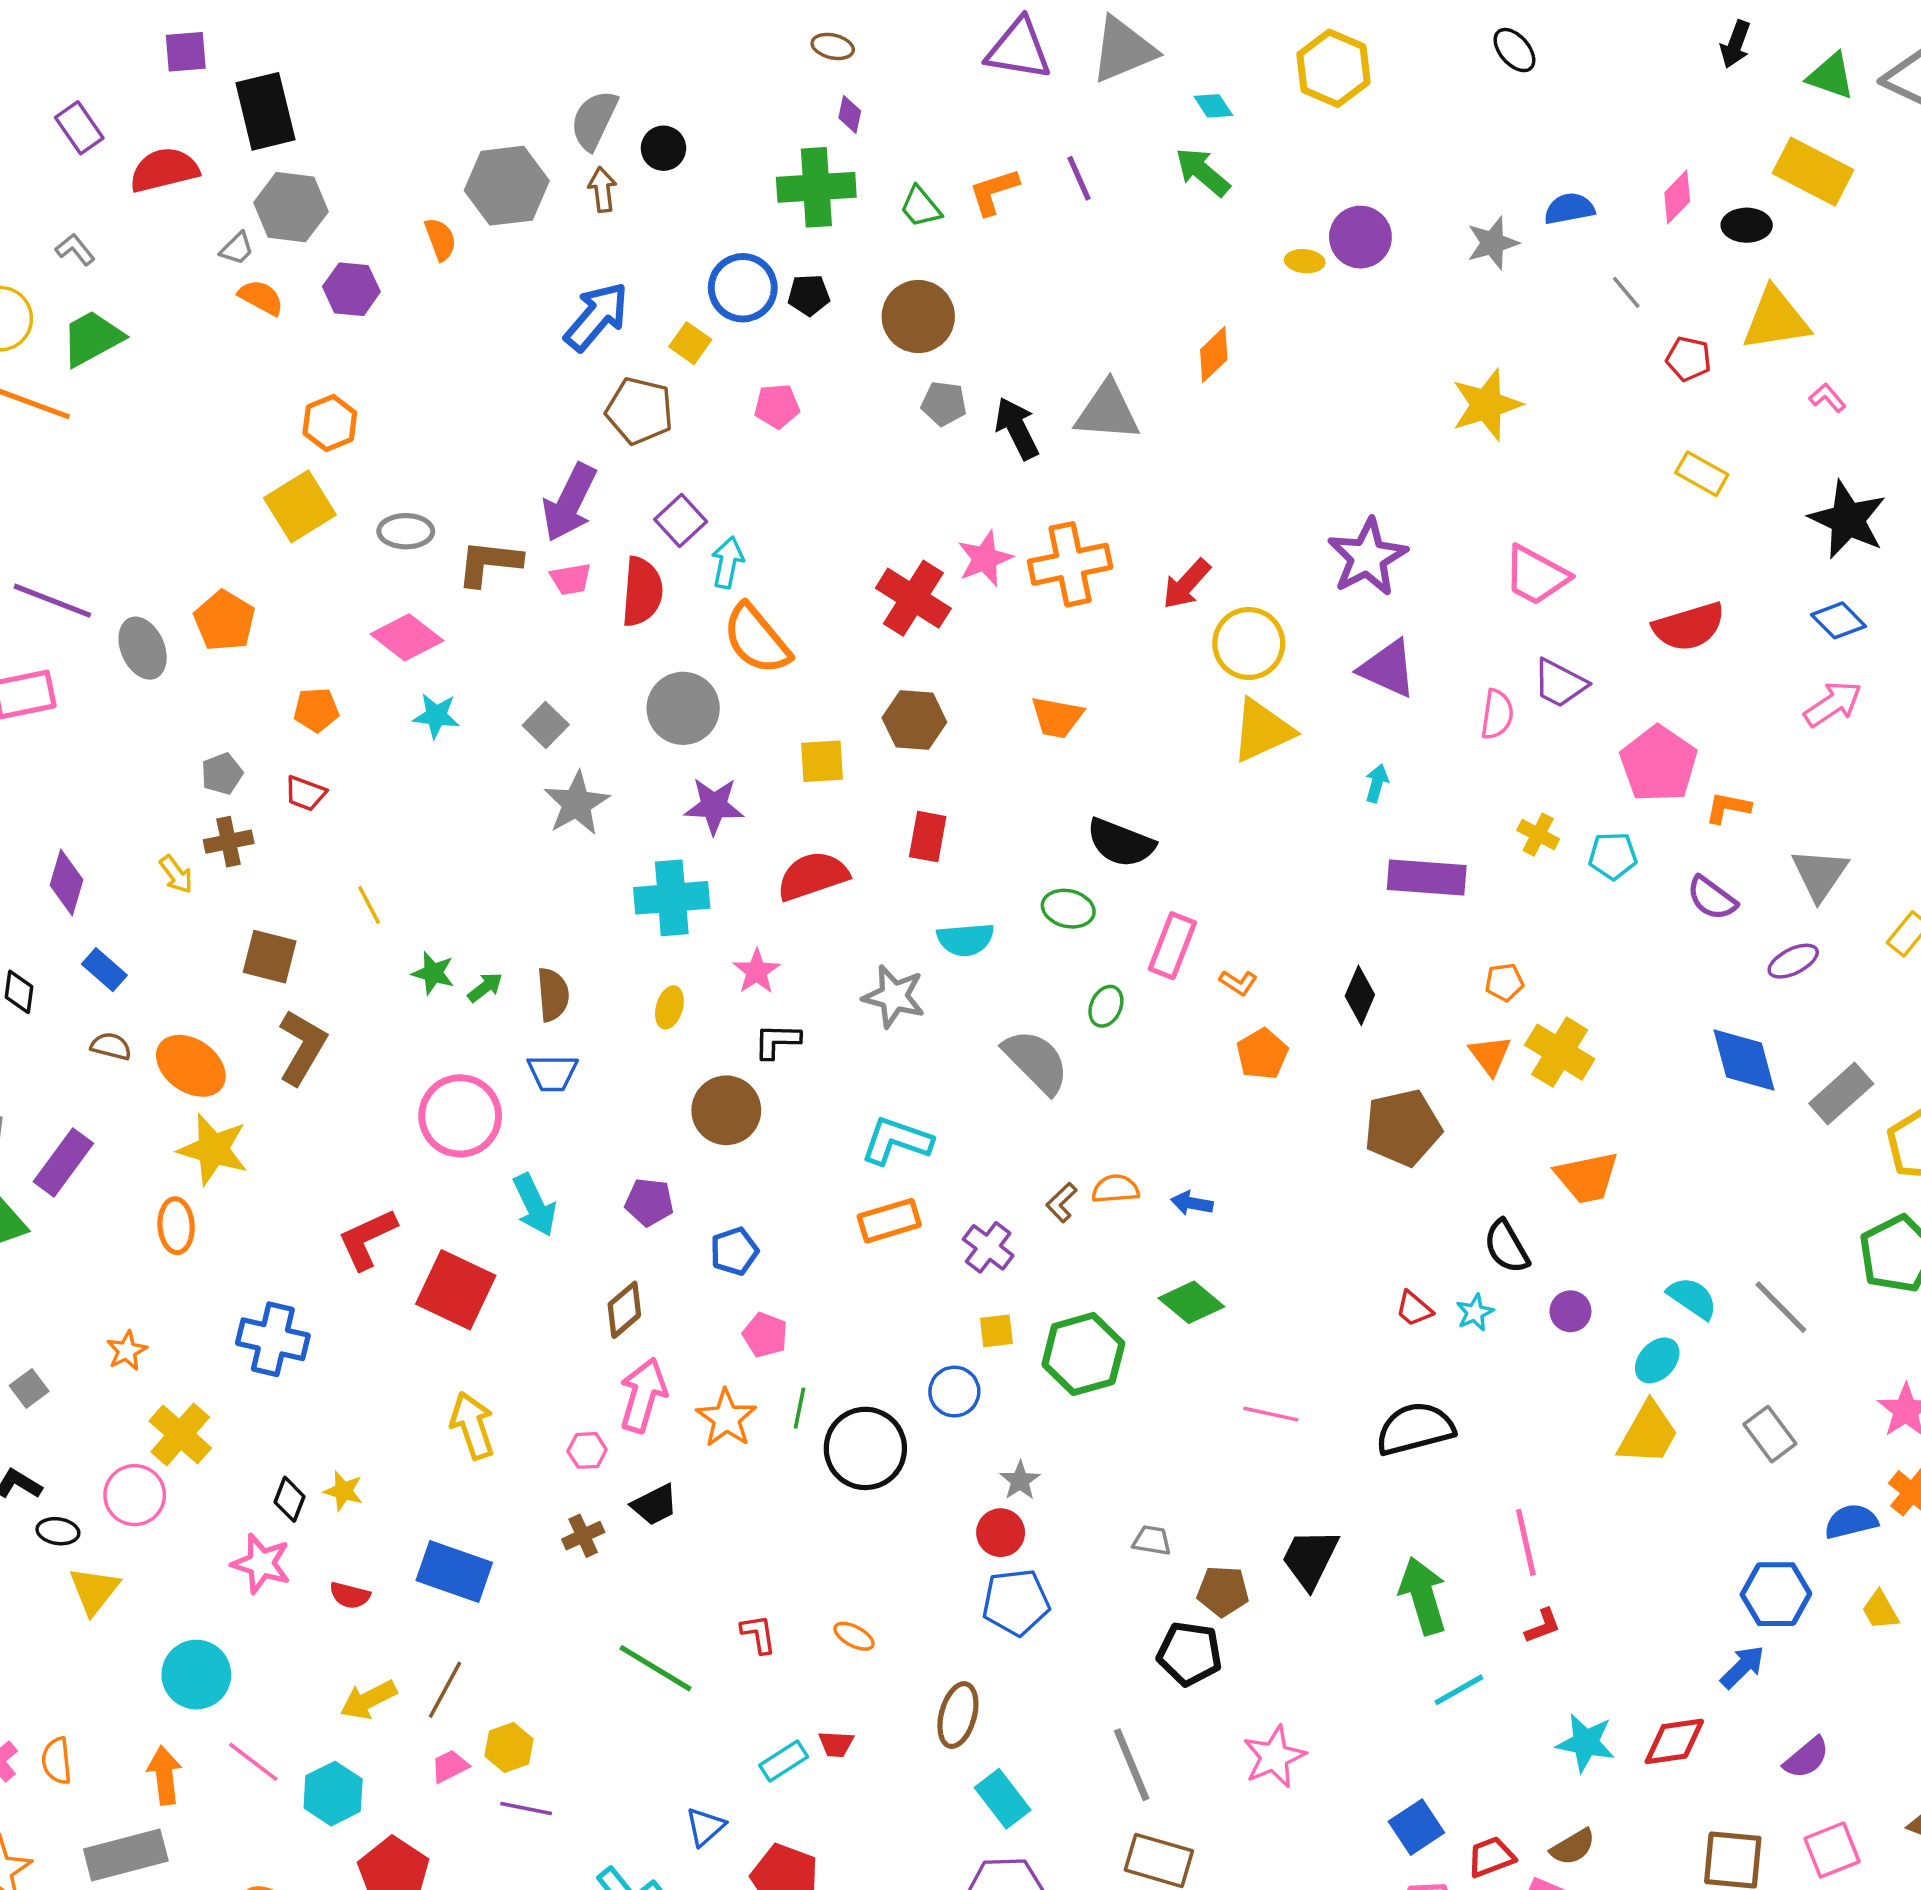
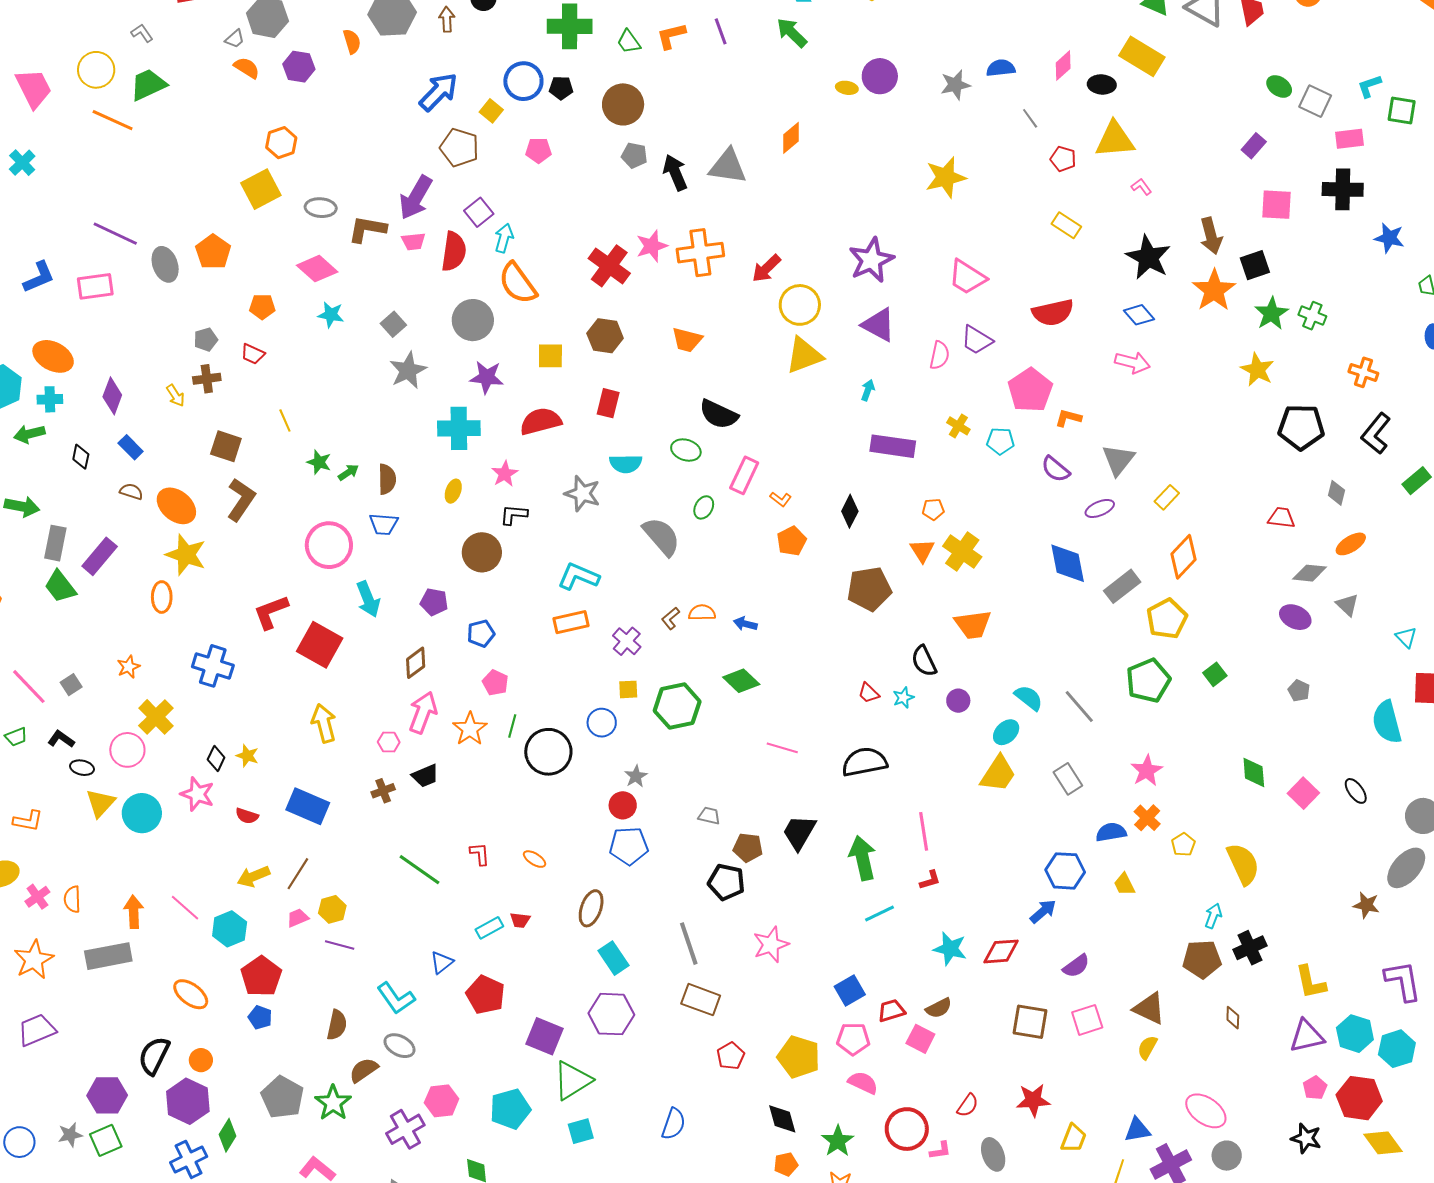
pink arrow: (1833, 704) -> (1132, 362), turned 44
cyan circle: (196, 1675) -> (142, 813), moved

